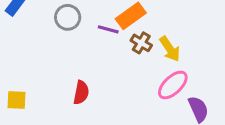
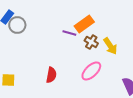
gray circle: (68, 17) -> (17, 25), moved
pink ellipse: (173, 85) -> (91, 71), moved

